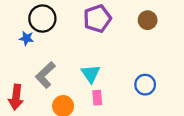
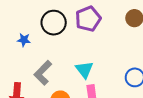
black circle: (42, 19) -> (54, 23), moved

